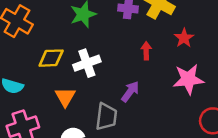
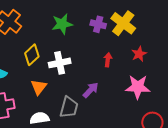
yellow diamond: (51, 58) -> (32, 55), turned -50

